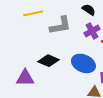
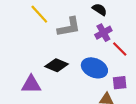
yellow line: (33, 13) -> (39, 14), turned 60

